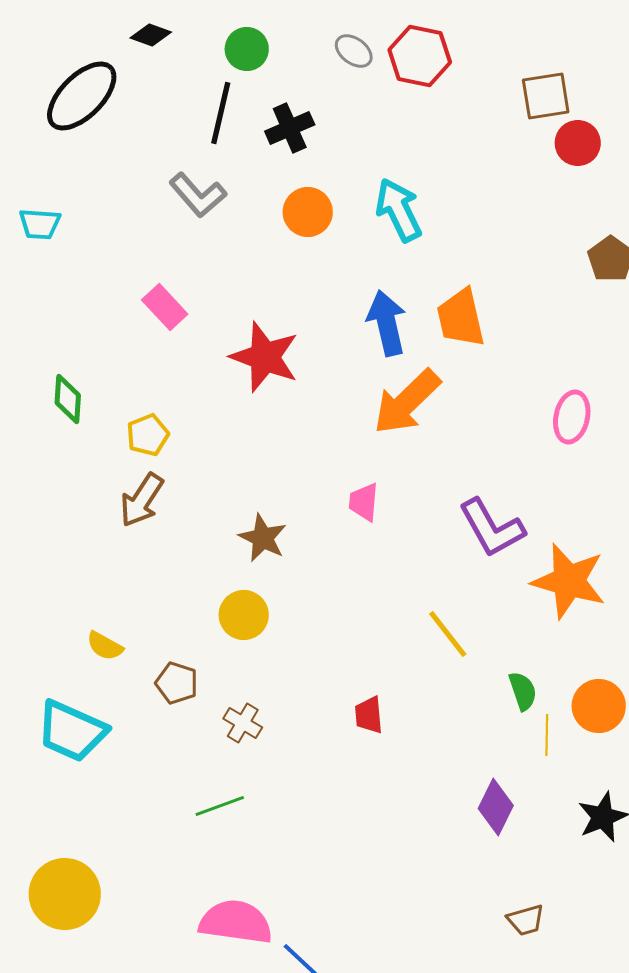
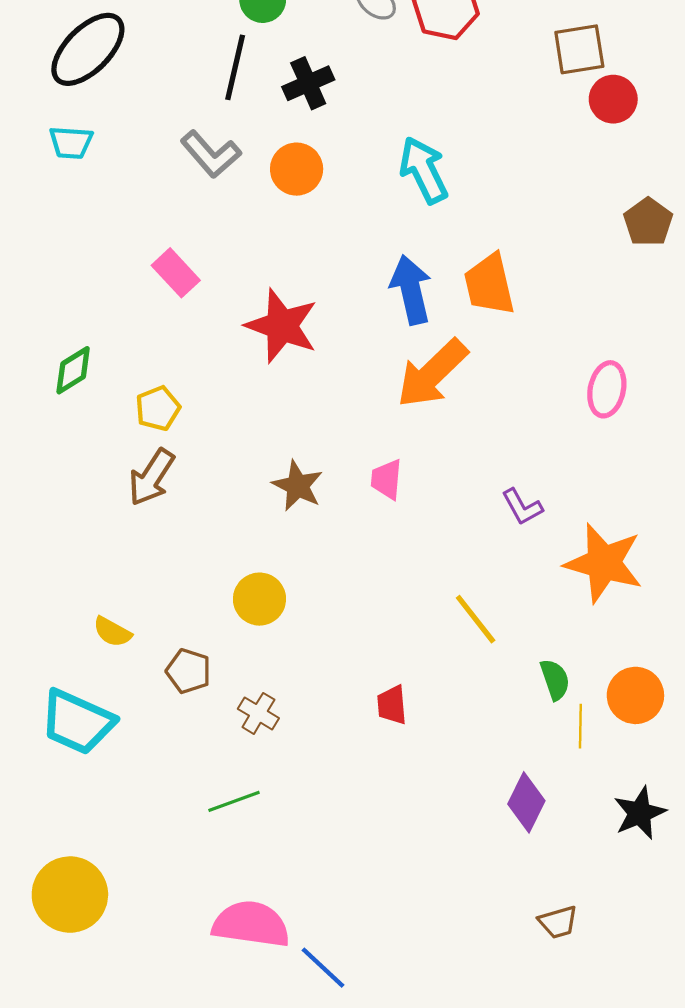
orange circle: (308, 212) -> (297, 169), moved
cyan trapezoid: (40, 224) -> (71, 143), moved
green diamond: (68, 399) -> (73, 370), turned 54
purple L-shape: (492, 528) -> (522, 507), size x0.6
brown star: (263, 538) -> (298, 486), moved

